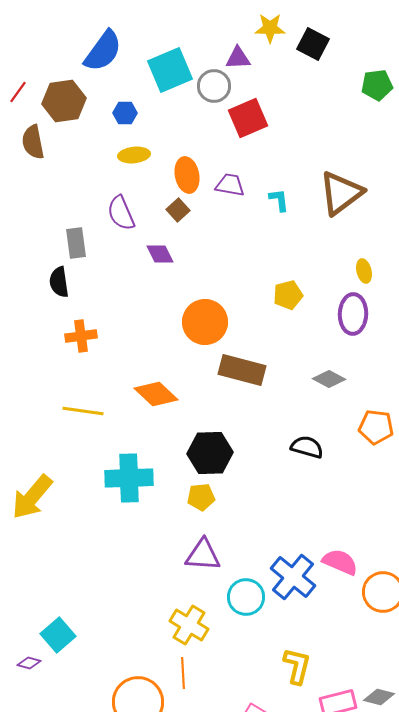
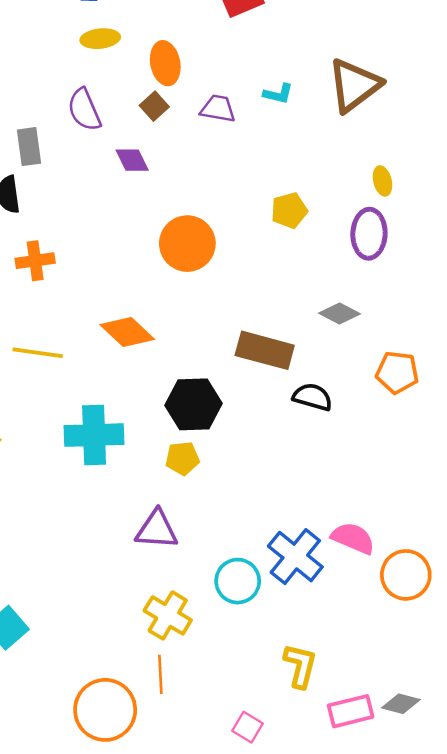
purple trapezoid: (230, 185) -> (218, 109), moved
cyan L-shape: (279, 200) -> (278, 94), turned 110
brown rectangle: (242, 370) -> (265, 350), moved
purple triangle: (203, 555) -> (157, 530), moved

